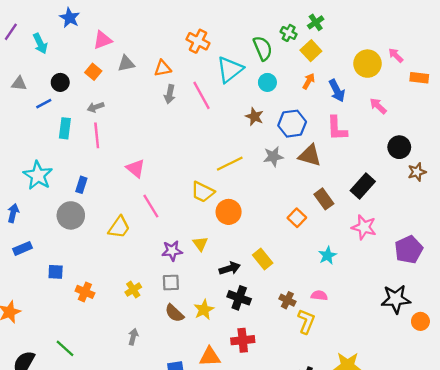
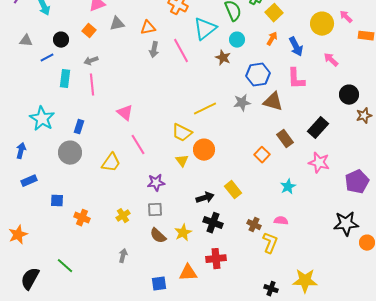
brown star: (254, 117) -> (223, 58), moved
yellow triangle: (200, 244) -> (182, 161), moved

